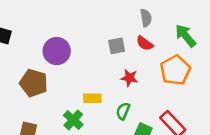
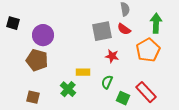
green arrow: (186, 36) -> (156, 23), turned 42
gray square: (117, 46) -> (102, 31), size x1.5
purple circle: (57, 51) -> (43, 35), moved

